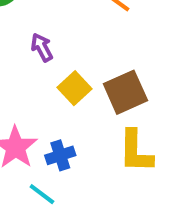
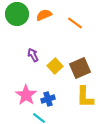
purple arrow: (42, 47) -> (33, 55), moved

